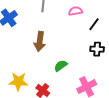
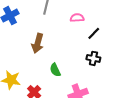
green semicircle: (61, 66) -> (55, 70), turned -88

